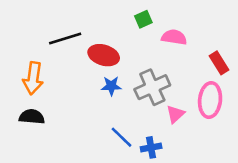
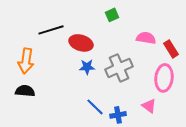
pink semicircle: (174, 37) -> (146, 38), moved
pink triangle: (175, 114) -> (149, 106), moved, turned -42

